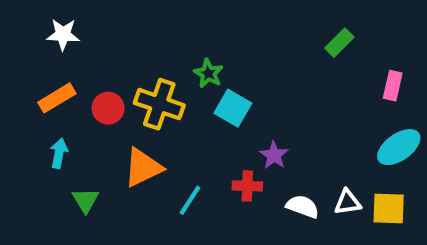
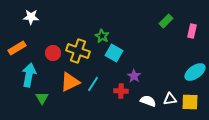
pink rectangle: (393, 86) -> (192, 31), moved
orange rectangle: (57, 98) -> (17, 48), moved
cyan arrow: (59, 153) -> (29, 75), size x1.6
cyan line: (190, 200) -> (93, 84), moved

